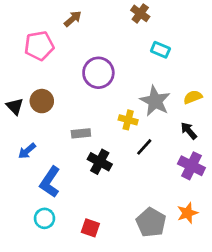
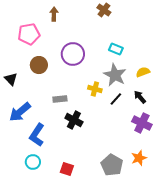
brown arrow: (73, 19) -> (54, 14), turned -48
cyan rectangle: (160, 50) -> (116, 49), moved
brown circle: (42, 101) -> (39, 65), moved
black line: (144, 147) -> (116, 99), moved
blue arrow: (27, 151) -> (20, 112), size x1.6

